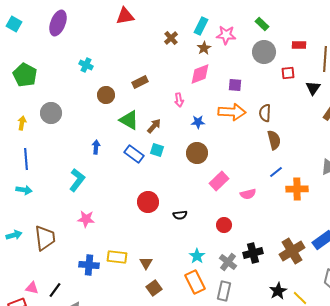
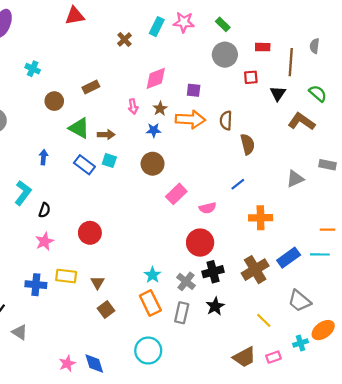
pink star: (226, 35) -> (184, 22), moved
brown star: (204, 48) -> (160, 109), moved
brown arrow: (154, 126) -> (106, 135), turned 49
brown semicircle: (274, 140) -> (248, 144), moved
orange cross: (297, 189) -> (261, 218), moved
red circle: (148, 202) -> (90, 233), moved
black semicircle: (180, 215) -> (45, 210), moved, turned -64
pink star: (86, 219) -> (45, 241), moved, turned -30
red circle: (224, 225) -> (200, 243), moved, size x1.6
black star: (278, 291) -> (215, 306), moved

